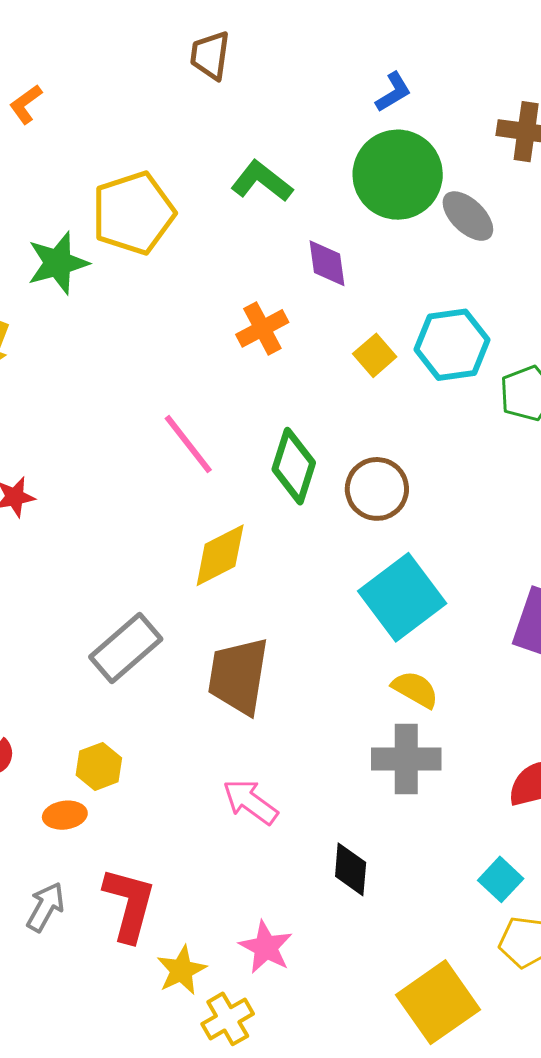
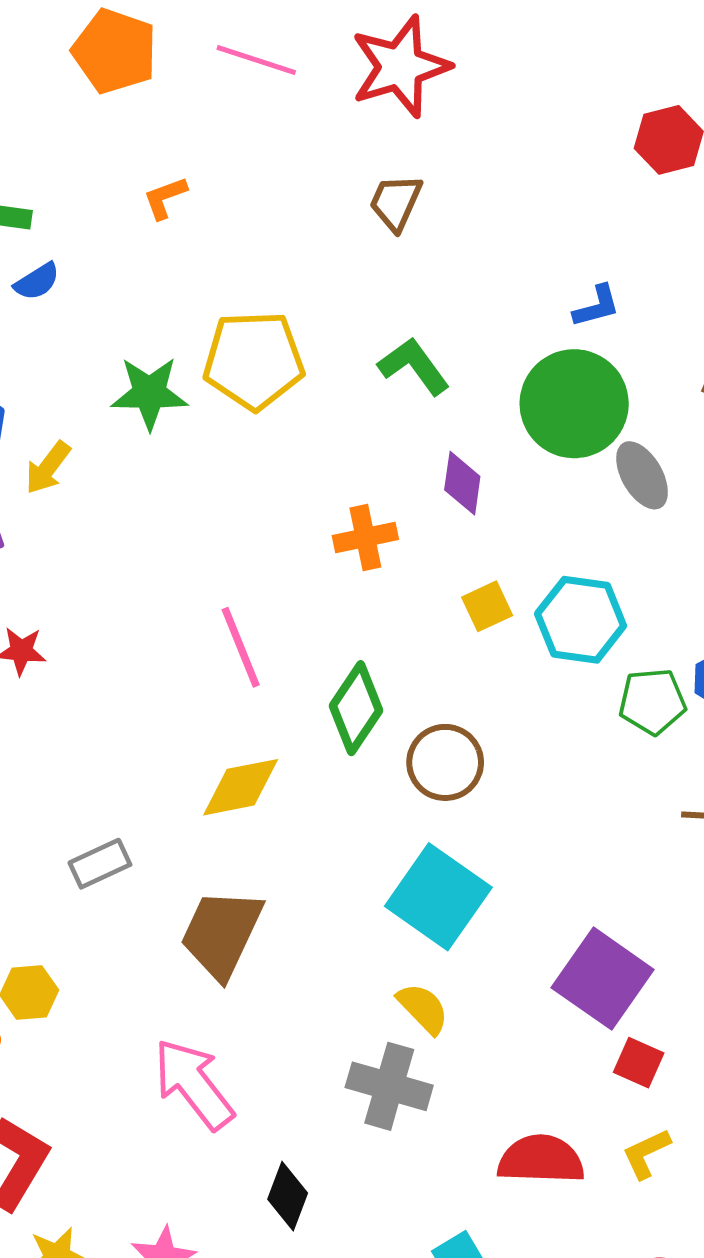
cyan square: (402, 597) -> (438, 897), turned -34
gray rectangle: (126, 648) -> (100, 864), size x0.7
pink arrow: (250, 802) -> (194, 1084), size x1.4

